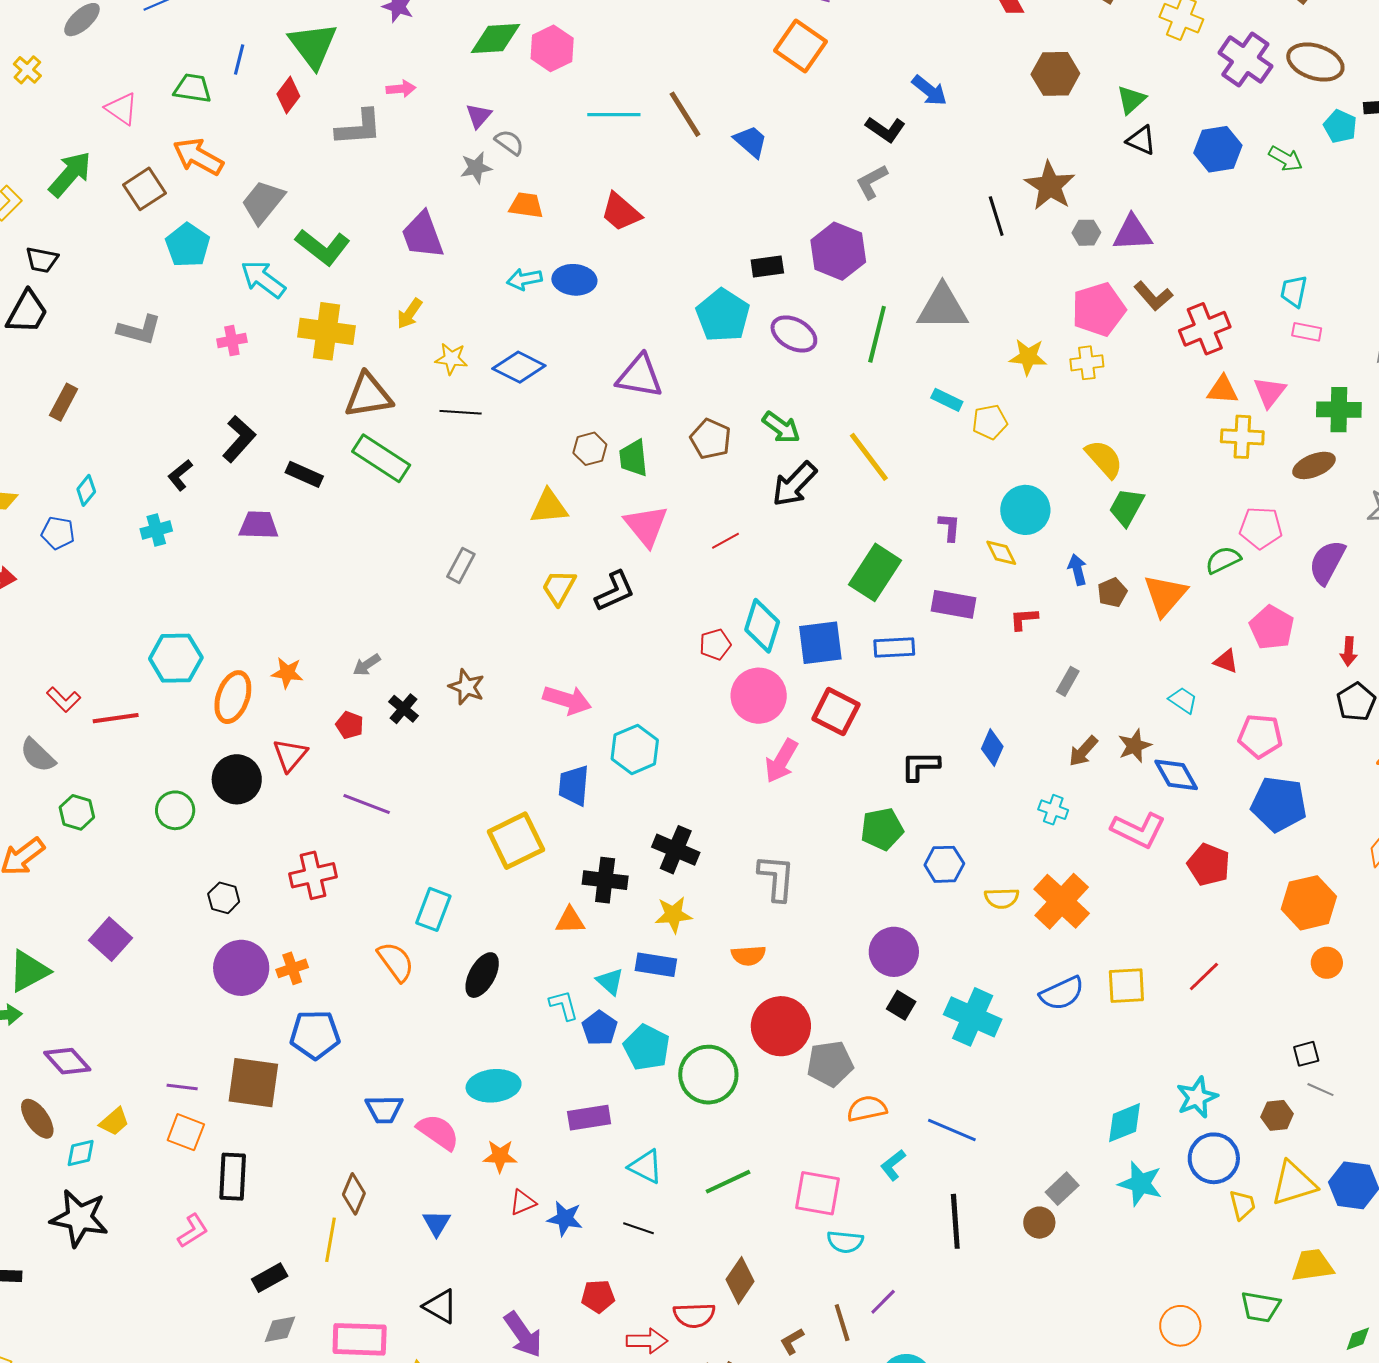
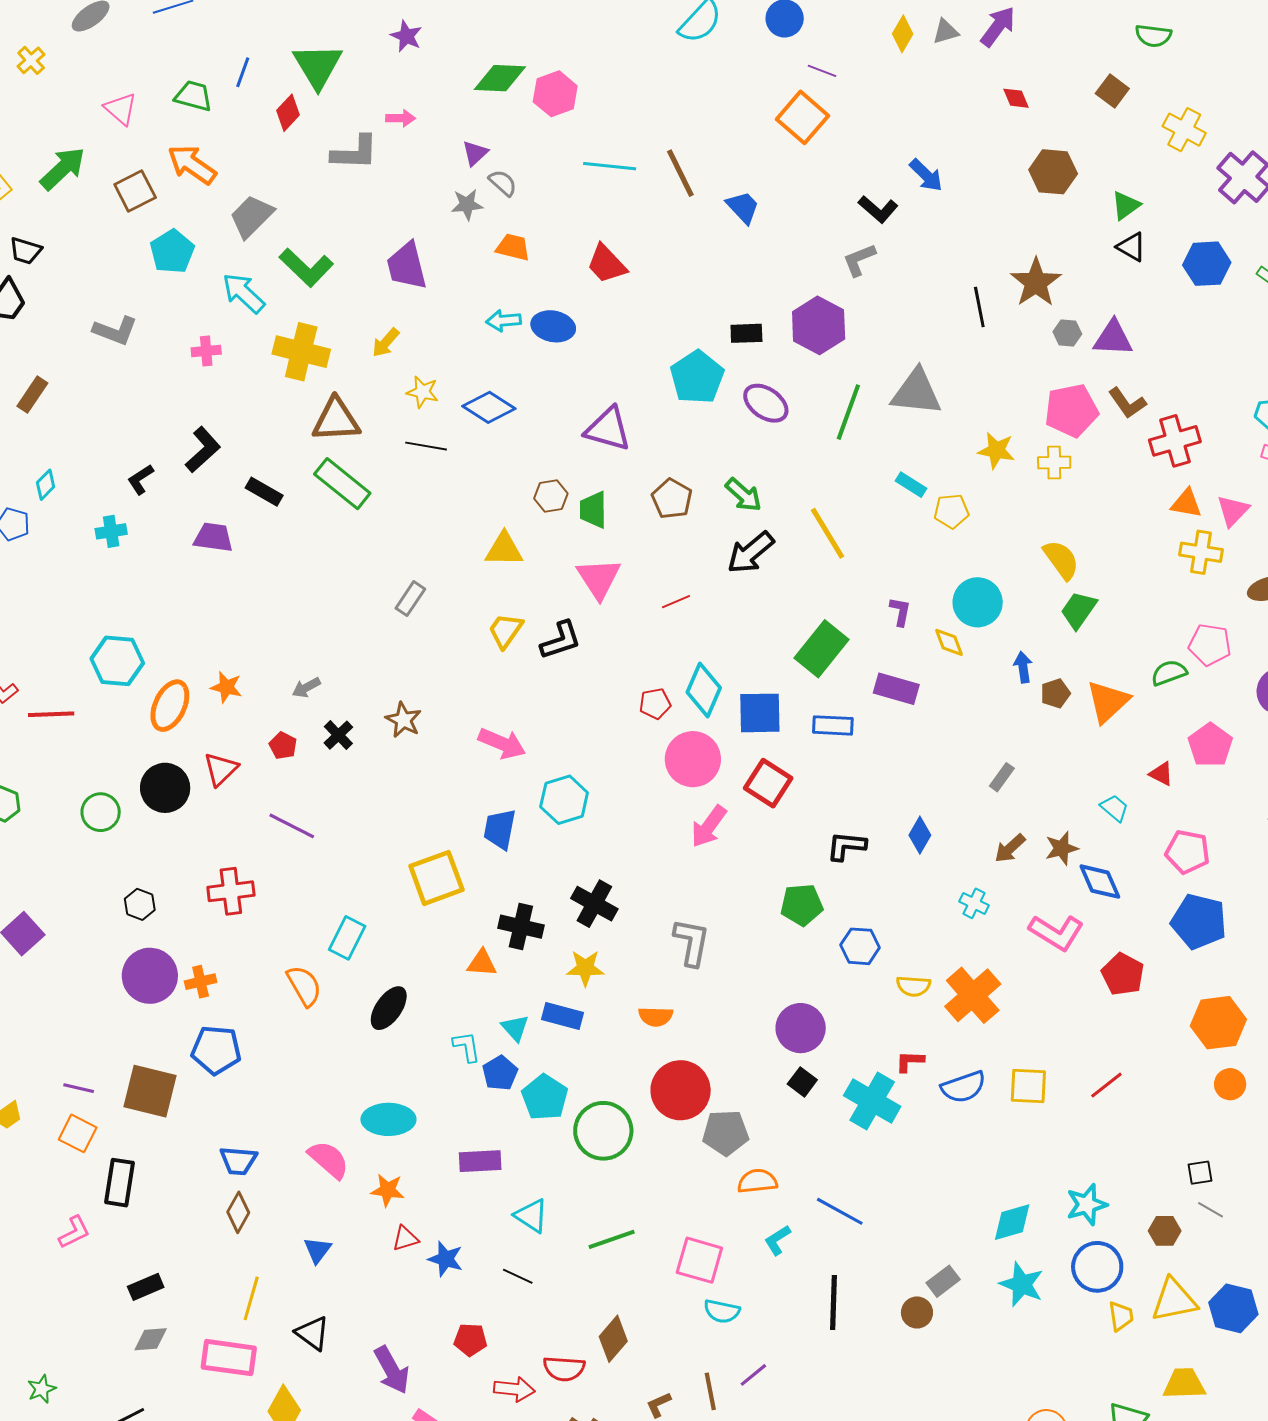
red L-shape: (1024, 619) -> (910, 1061), moved
blue trapezoid: (384, 1109) -> (238, 1161), moved
yellow line: (331, 1240) -> (251, 1298), moved

